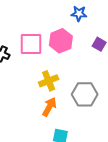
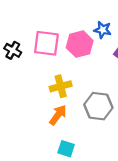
blue star: (79, 14) -> (103, 30), moved

